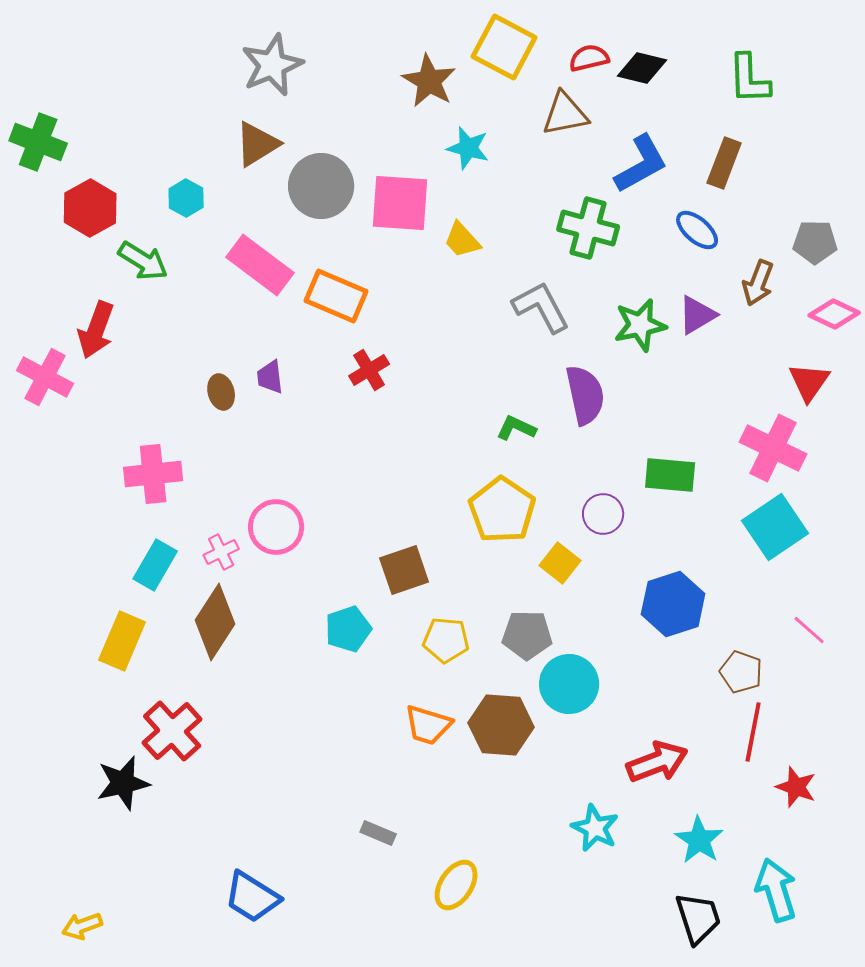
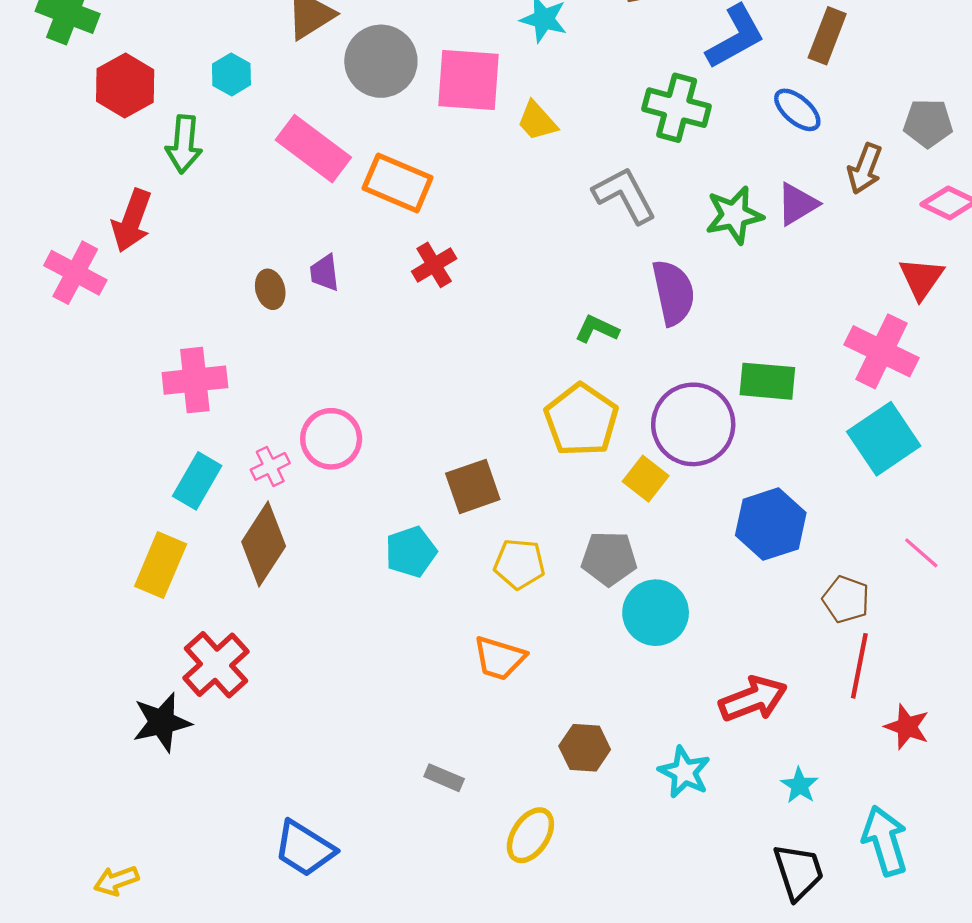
green arrow: (143, 261) -> (184, 144), turned 63
purple circle: (603, 514) -> (693, 424), size x1.8
brown hexagon: (501, 725) -> (585, 748), moved, size x0.7
cyan star: (699, 840) -> (800, 785), size x0.7

